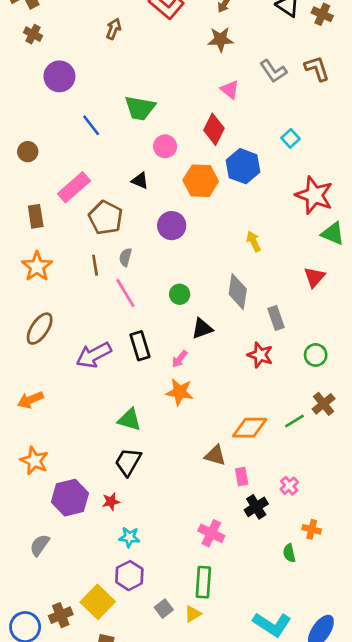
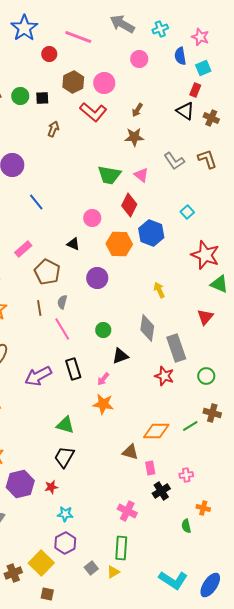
green trapezoid: (140, 108) -> (109, 175), moved
pink rectangle: (74, 187) -> (23, 249), size x0.7
gray rectangle: (276, 318) -> (176, 348), size x1.5
brown cross: (324, 404) -> (212, 413), turned -36
pink cross: (289, 486) -> (186, 475), turned 32

